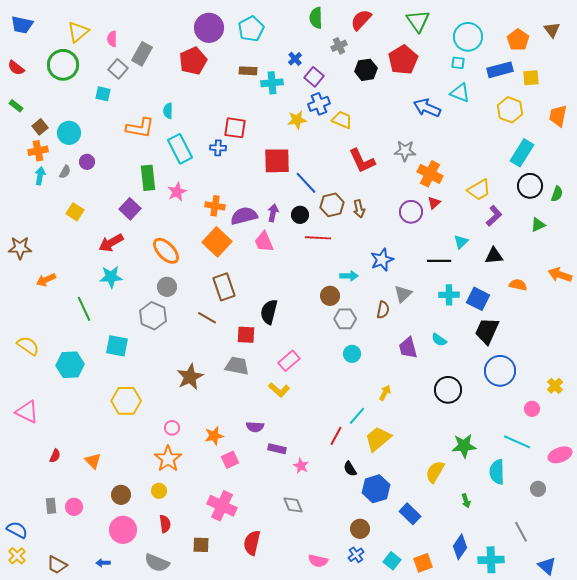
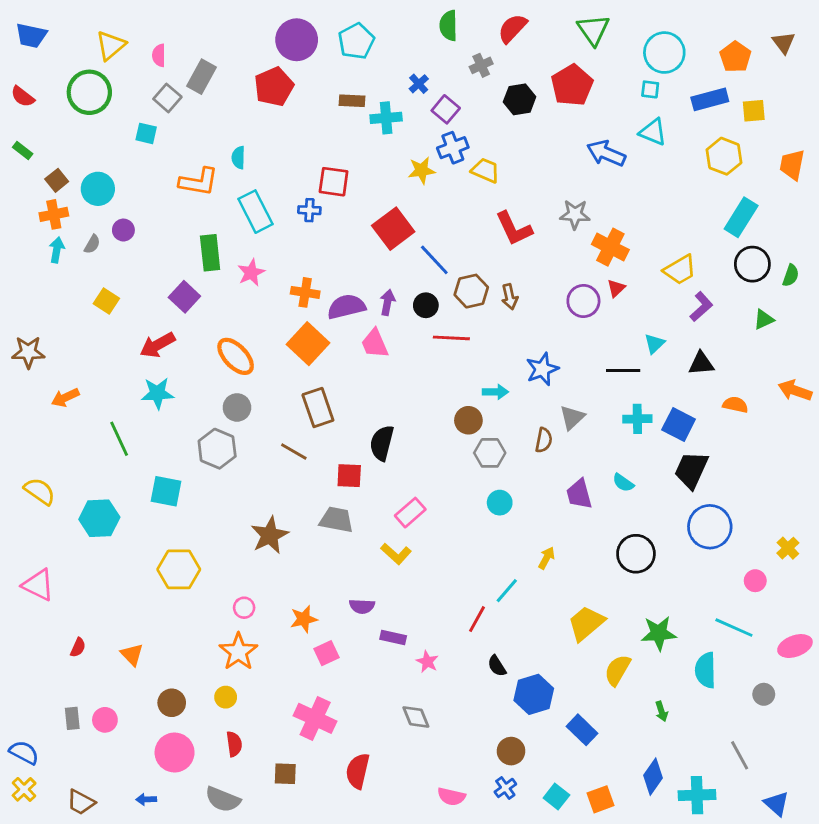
red square: (277, 161) -> (393, 229), turned -36
yellow trapezoid: (378, 439) -> (586, 623), moved

